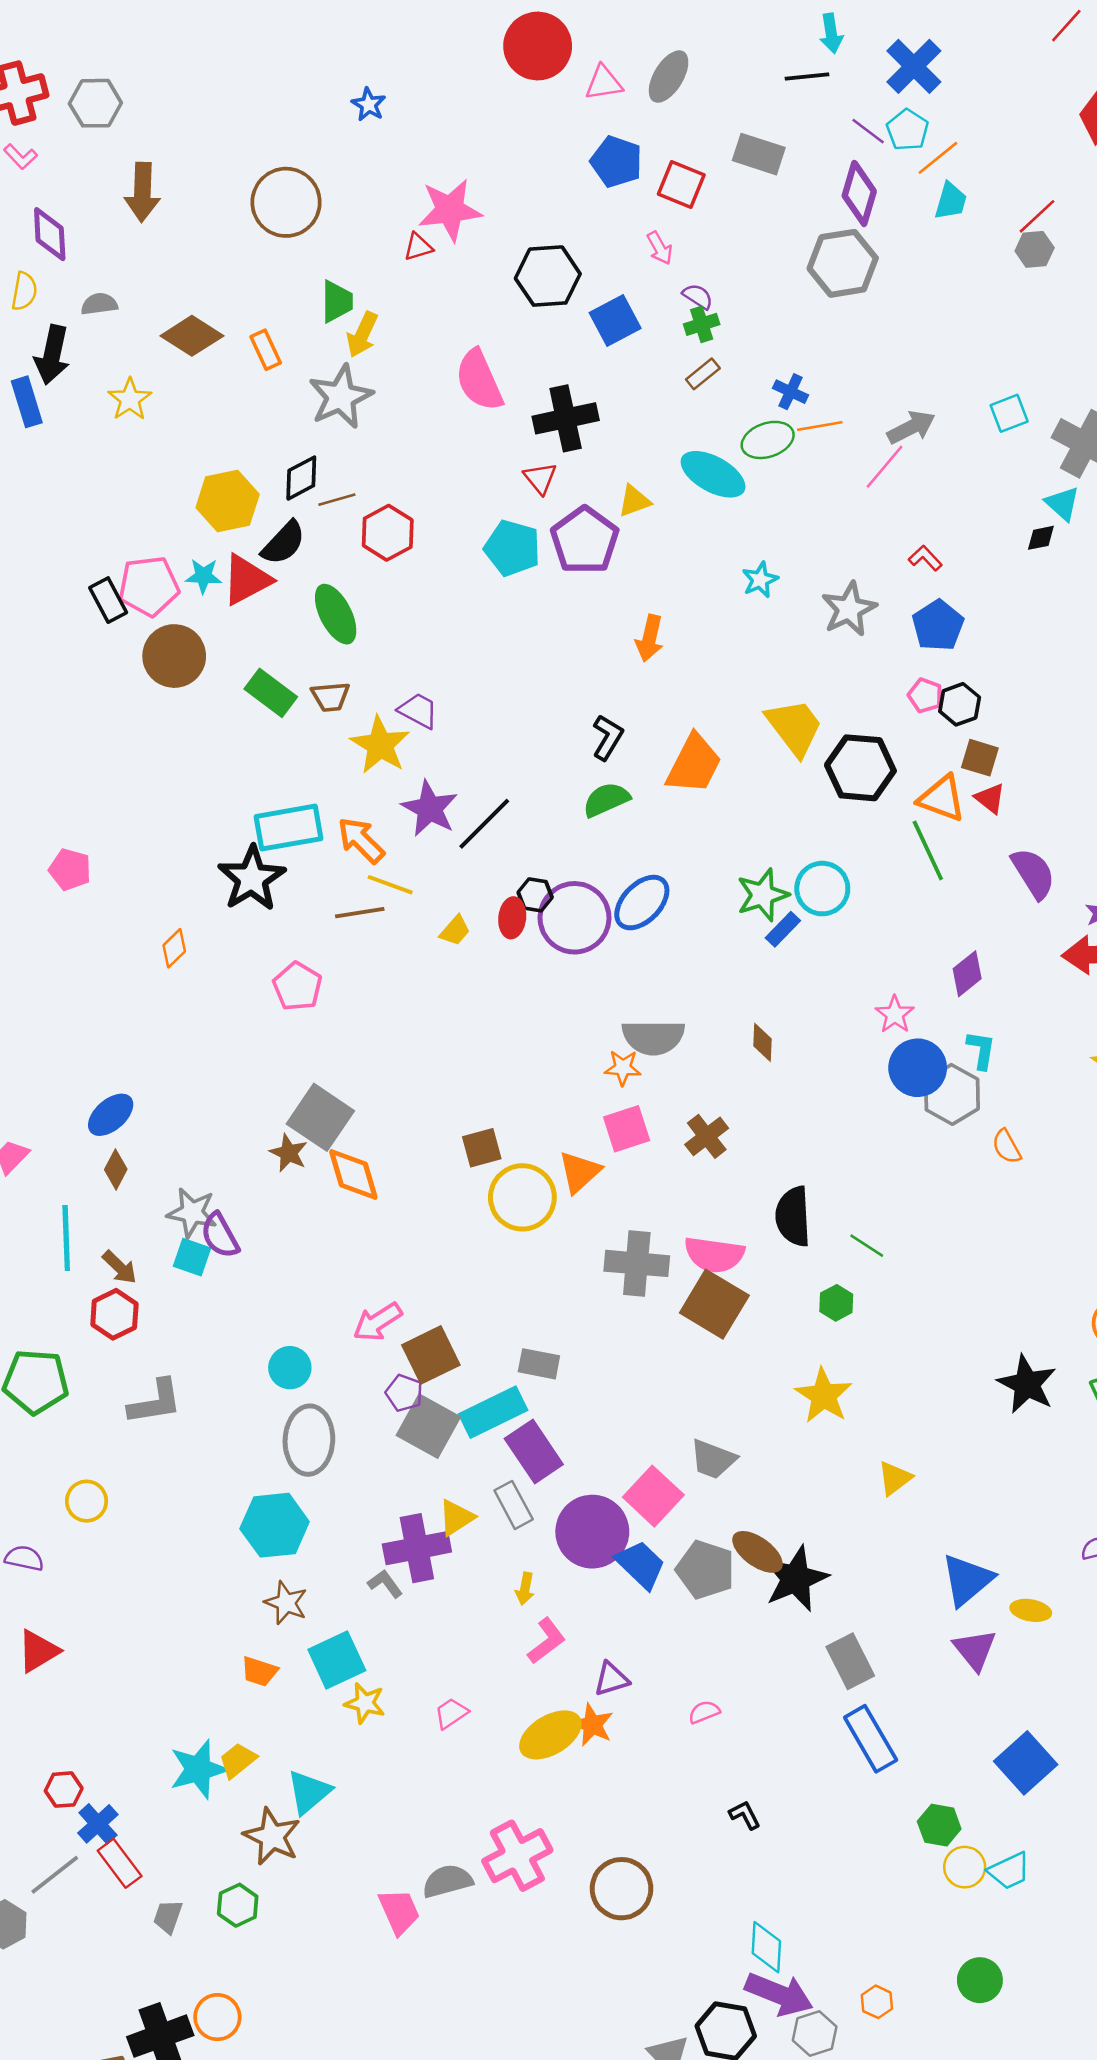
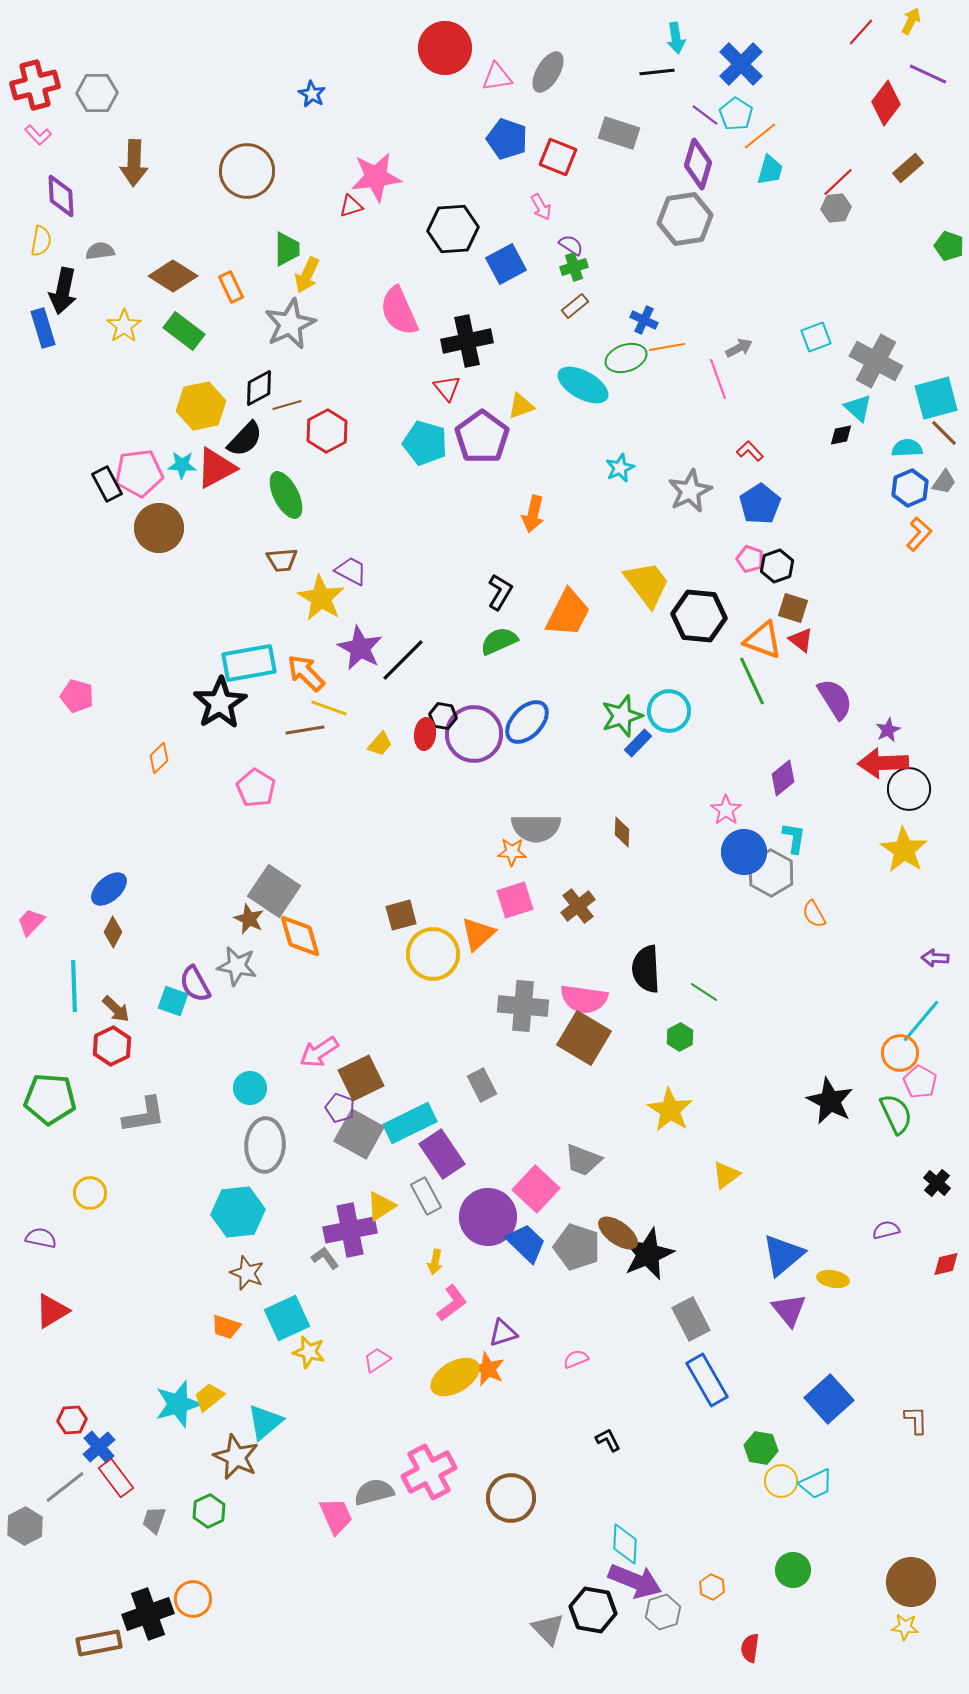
gray arrow: (911, 427) -> (739, 348), size x0.7
pink line: (885, 467) -> (718, 379), turned -60
green rectangle: (271, 693) -> (184, 331), moved
gray star: (192, 1213) -> (237, 966), moved
gray rectangle: (539, 1364) -> (482, 1085), moved, turned 52

